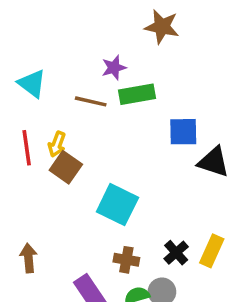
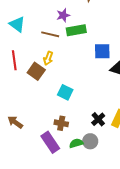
yellow arrow: (57, 144) -> (48, 58), moved
cyan square: (117, 205) -> (65, 92), size x0.7
brown arrow: (28, 258) -> (15, 122), turned -49
brown cross: (126, 260) -> (61, 123), moved

